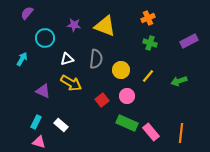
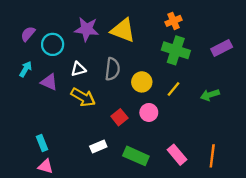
purple semicircle: (27, 13) -> (28, 34), moved
purple star: (74, 25) -> (87, 29), size x1.5
green cross: (150, 43) -> (176, 50), size x1.6
purple triangle: (43, 91) -> (49, 82), moved
cyan rectangle: (36, 122) -> (42, 143), turned -48
green rectangle: (127, 123) -> (136, 156), moved
white rectangle: (61, 125) -> (98, 147), moved, turned -64

